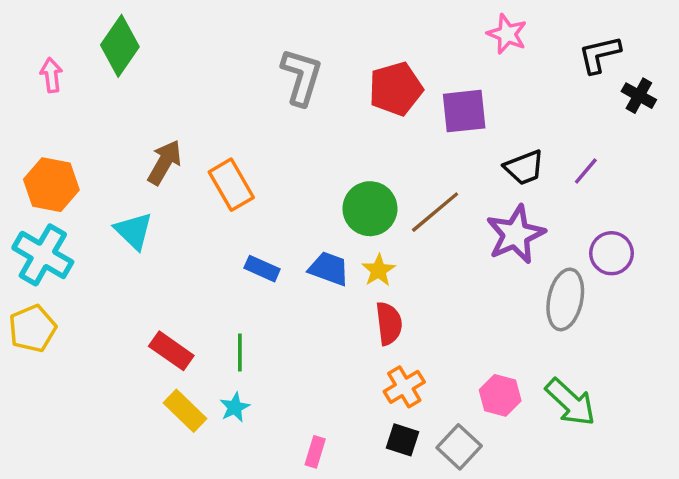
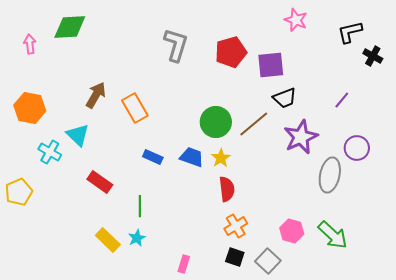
green diamond: (120, 46) -> (70, 27), turned 52
black trapezoid: (524, 168) -> (285, 98), moved
cyan cross: (43, 255) -> (50, 152), moved, size x0.7
red rectangle: (171, 351) -> (100, 182), moved

